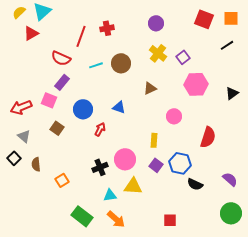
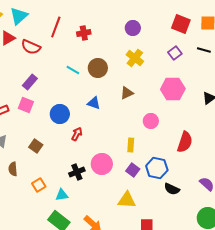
red line: (81, 36) -> (56, 27), moved
black line: (227, 45) -> (204, 50), turned 48
purple square: (183, 57) -> (175, 53), moved
red semicircle: (61, 58) -> (31, 47), moved
cyan line: (96, 65) -> (73, 70), turned 48
purple rectangle: (62, 82) -> (30, 82), moved
blue triangle: (119, 107) -> (94, 103), moved
brown square: (57, 128) -> (36, 146), moved
yellow triangle: (133, 186) -> (127, 200), moved
cyan triangle: (110, 195) -> (62, 195), moved

